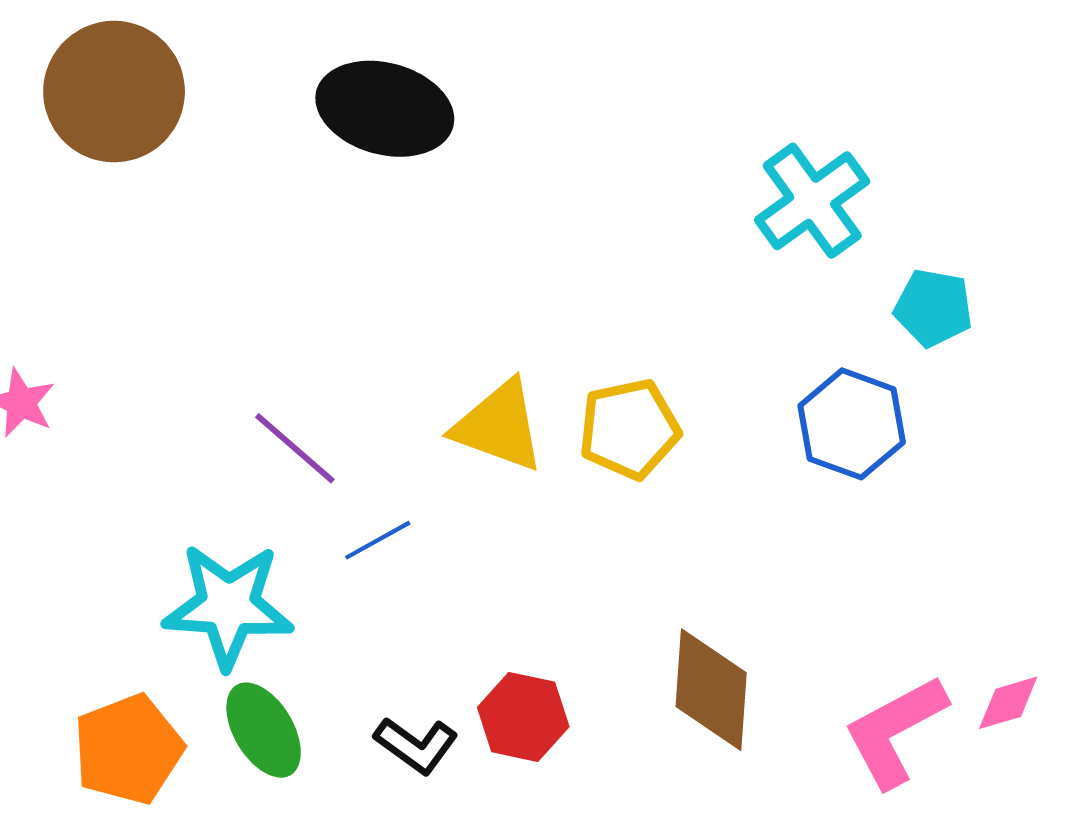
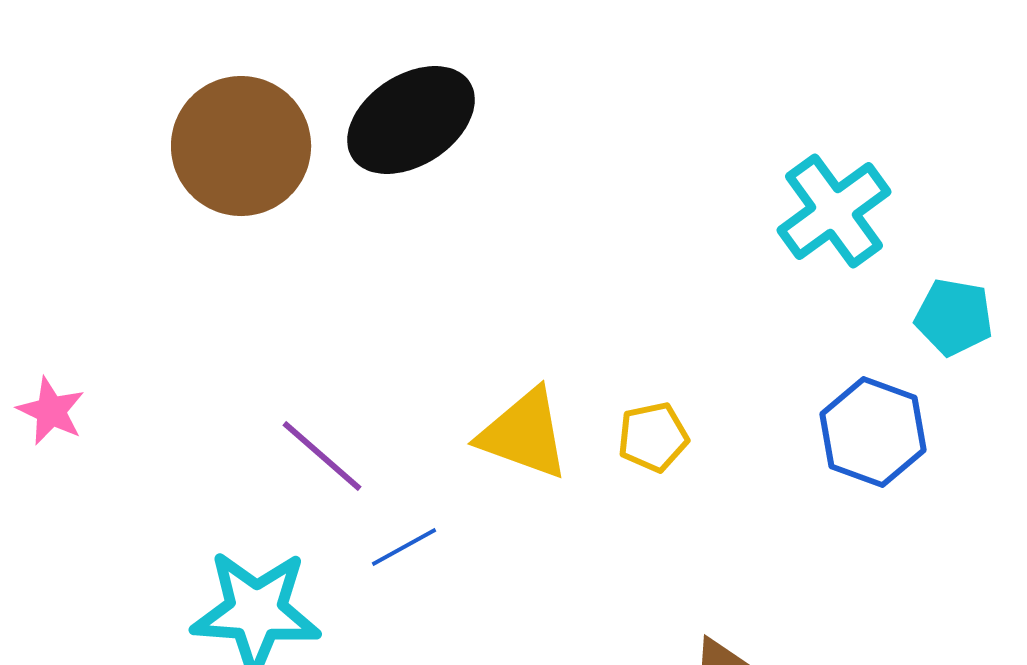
brown circle: (114, 92) -> (241, 146), moved
black ellipse: (385, 109) -> (411, 120), turned -48
yellow pentagon: (629, 429) -> (653, 437), size x0.7

